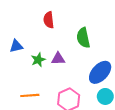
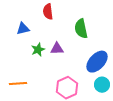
blue triangle: (16, 46) -> (23, 29), moved
orange line: (30, 95) -> (18, 84), moved

